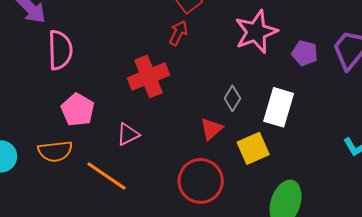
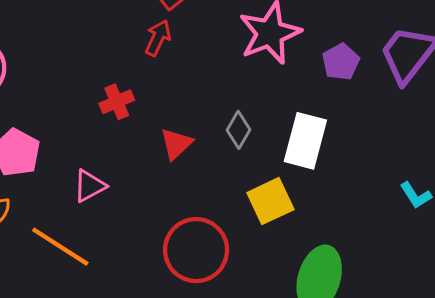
purple pentagon: (305, 53) -> (341, 62), turned 30
red cross: (148, 76) -> (117, 102), size x0.6
red triangle: (211, 129) -> (176, 144), moved

